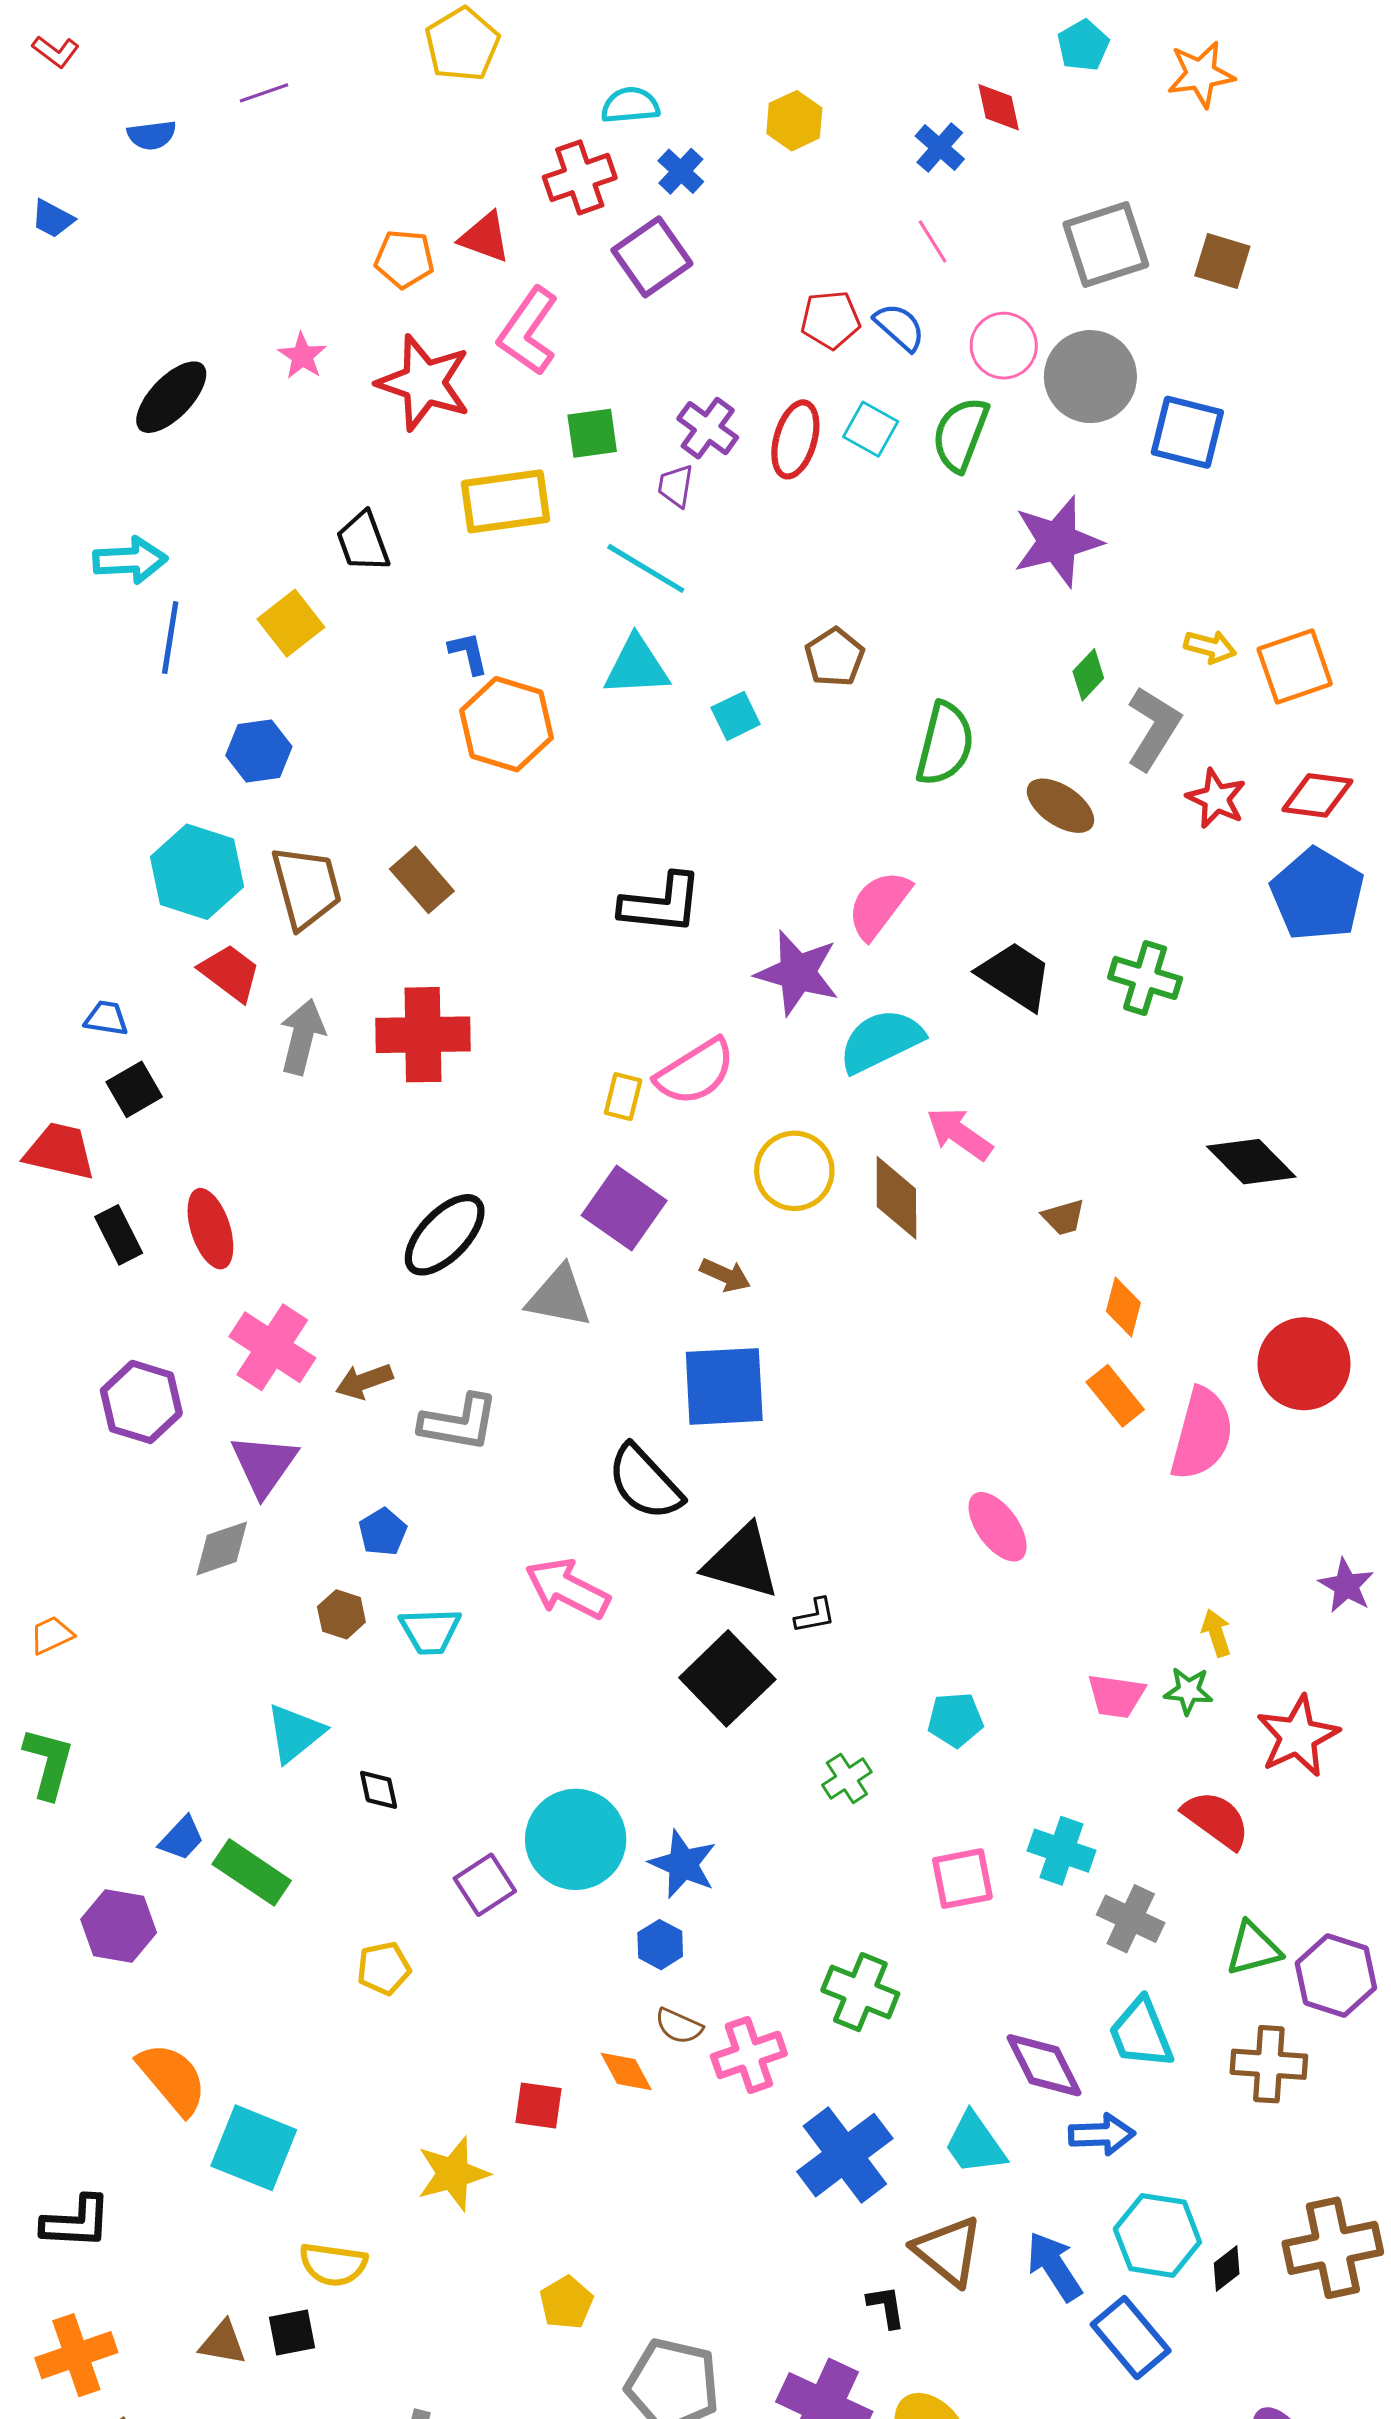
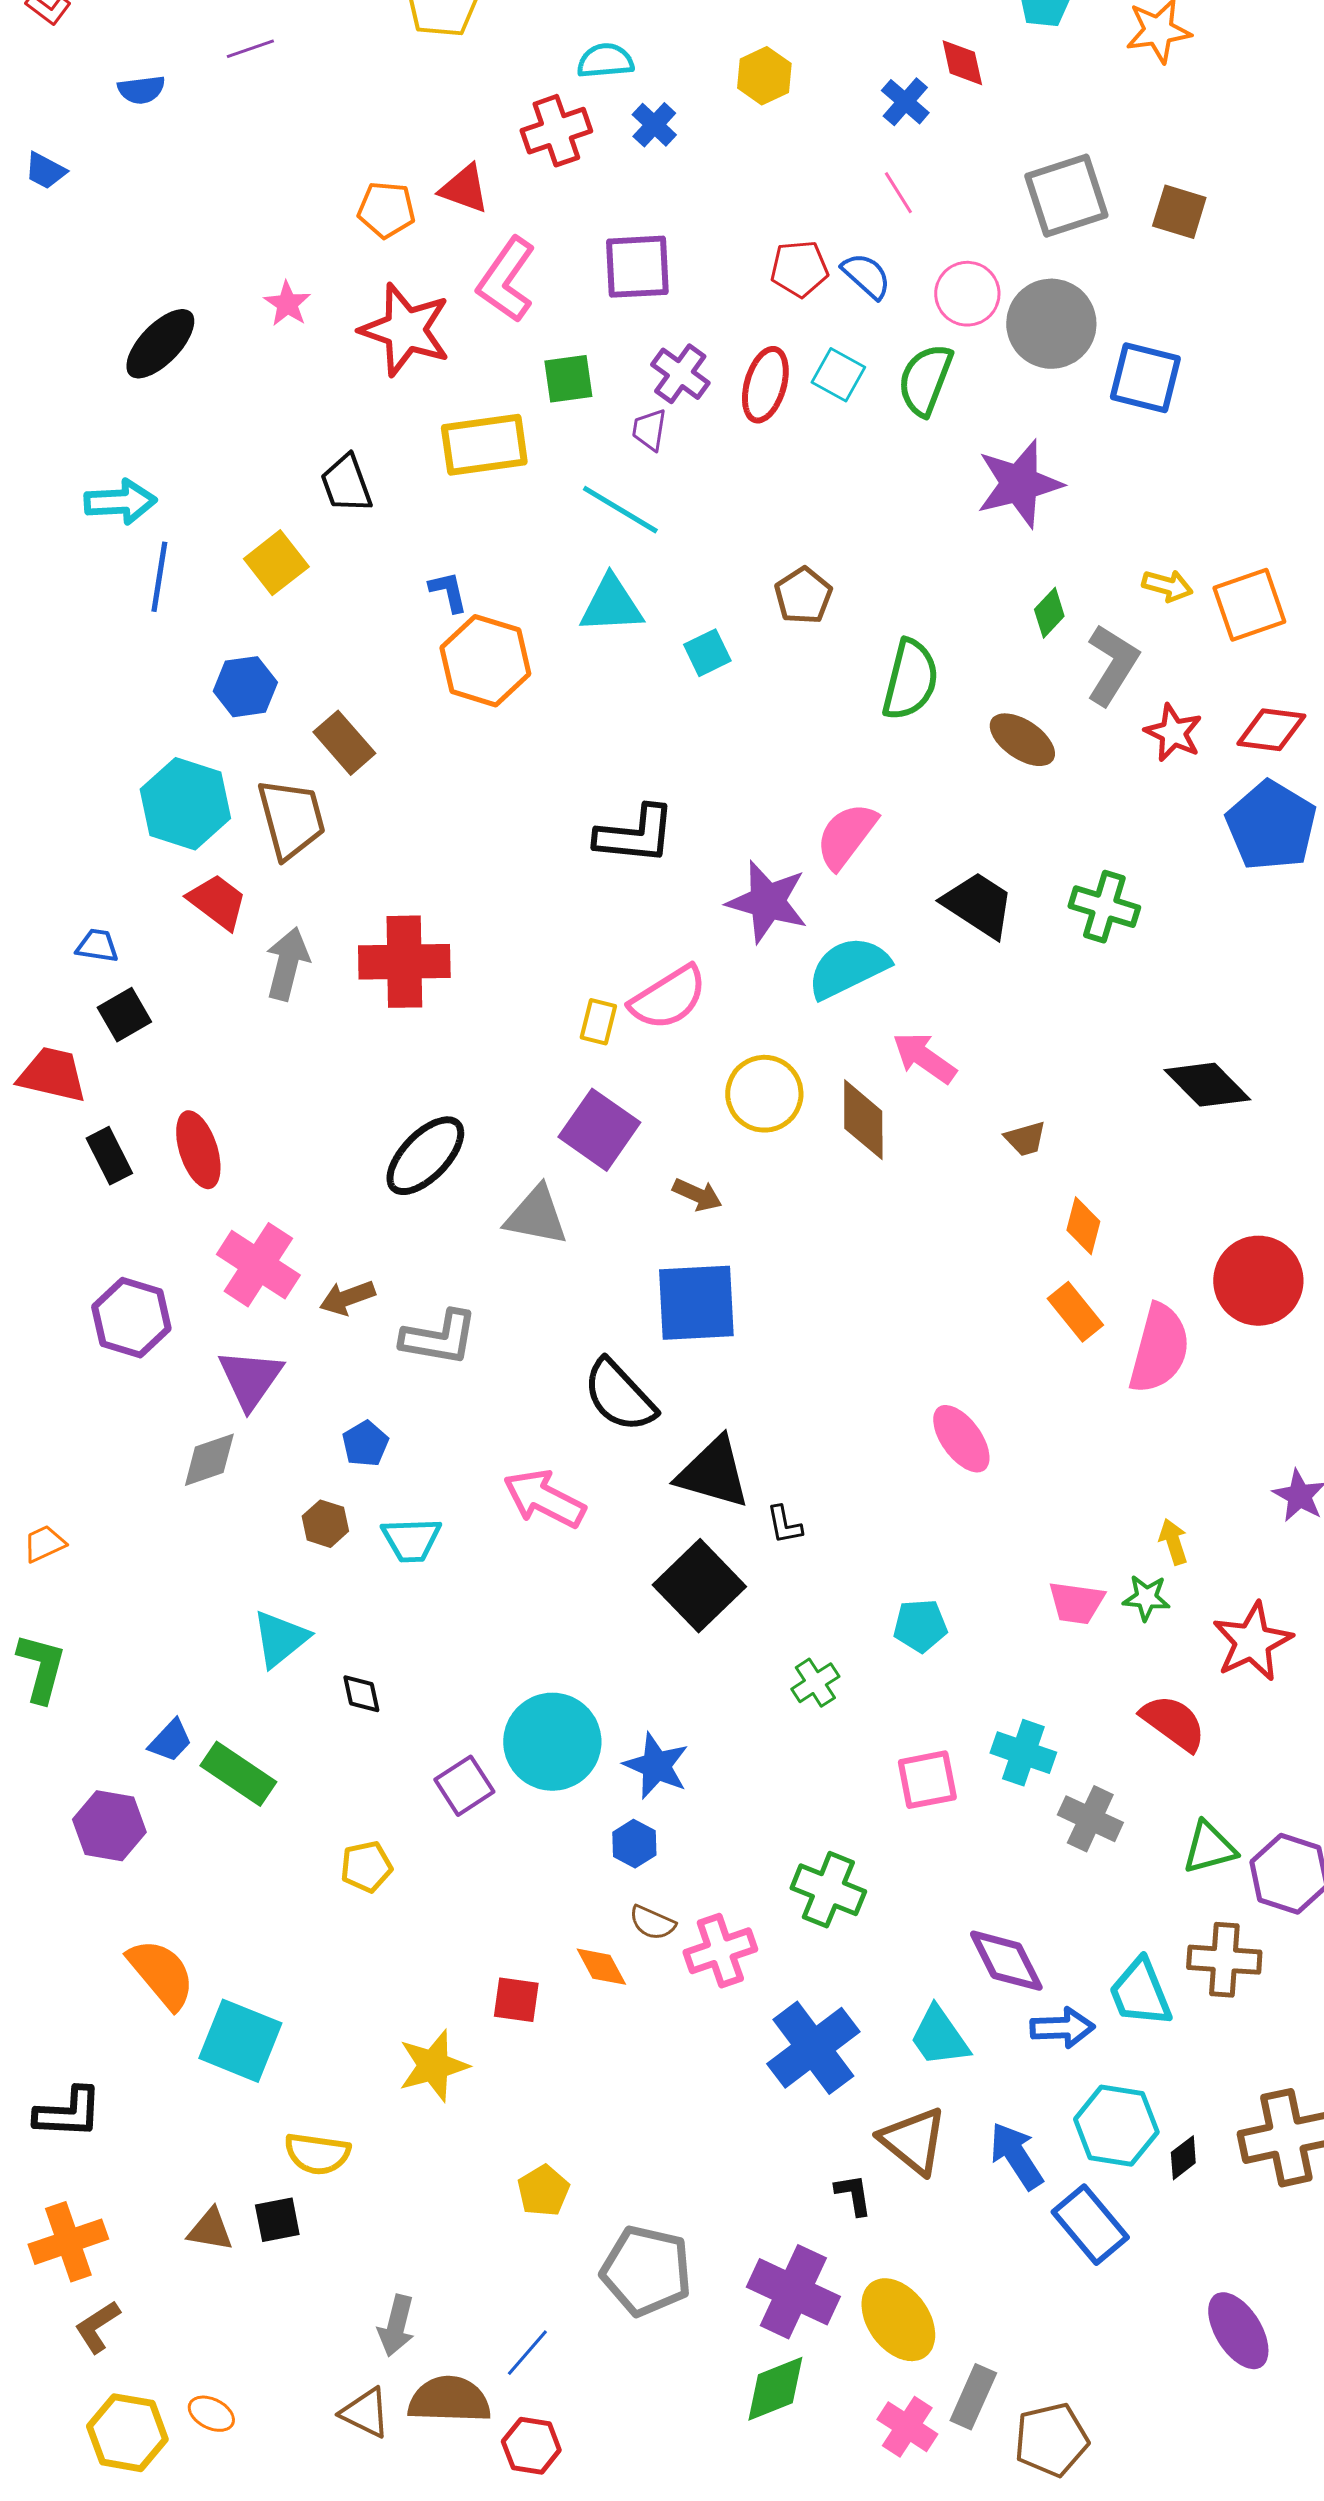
purple square: (652, 257) -> (637, 267), moved, turned 32
brown rectangle: (422, 880) -> (344, 743), moved
black L-shape: (815, 1615) -> (784, 1525), turned 90
cyan trapezoid: (1141, 2033) -> (1140, 1993), moved

